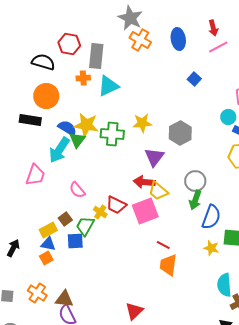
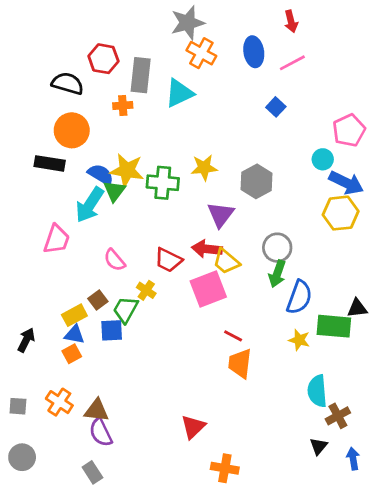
gray star: (130, 18) -> (188, 23), turned 30
red arrow: (213, 28) -> (291, 21), moved
pink line: (218, 47) -> (292, 63), moved
cyan triangle: (108, 86) -> (179, 93), moved
red trapezoid: (116, 205) -> (168, 260), moved

